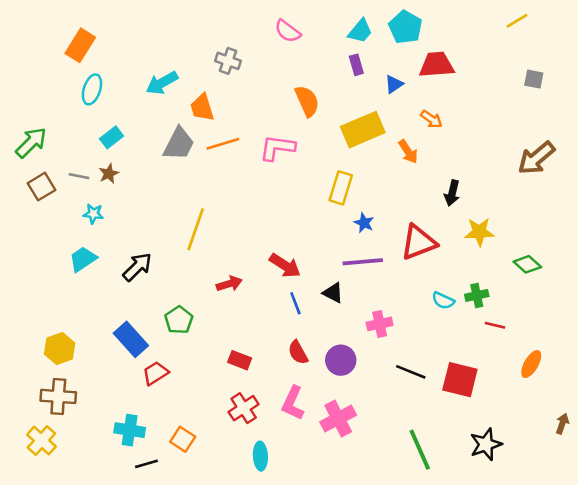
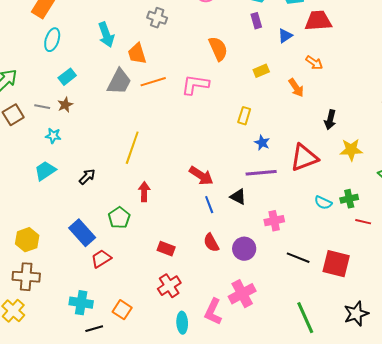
cyan arrow: (162, 83) -> (106, 35), turned -80
yellow rectangle: (363, 130) -> (261, 71), size x0.5
yellow rectangle: (341, 188) -> (244, 116), size x0.7
black arrow: (137, 267) -> (87, 177), size x0.7
red arrow: (229, 284) -> (144, 192), moved, turned -72
pink L-shape: (293, 403) -> (213, 312), moved

